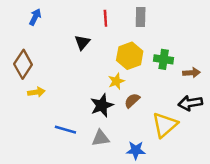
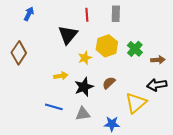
black triangle: (82, 42) -> (68, 35), size x1.5
green cross: (164, 59) -> (135, 49), turned 35
yellow star: (116, 81) -> (85, 58), moved
yellow arrow: (36, 92) -> (61, 76), moved

